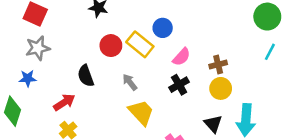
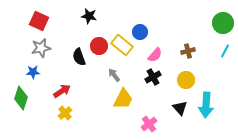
brown cross: (218, 64) -> (188, 51), moved
black semicircle: (86, 76) -> (79, 57), moved
yellow trapezoid: (141, 112) -> (123, 99), turned 70

